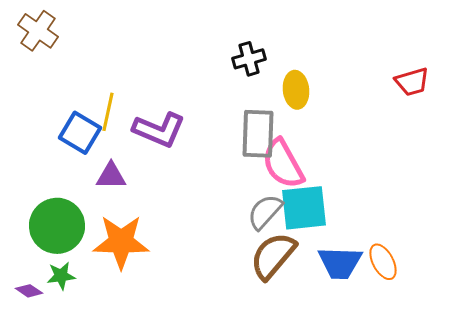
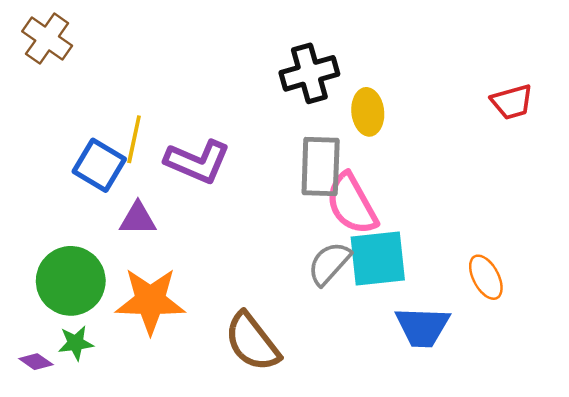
black cross: (249, 59) -> (309, 73), size x1.4
brown semicircle: (273, 256) -> (252, 342), moved, turned -78
orange ellipse: (383, 262) -> (486, 277), moved

